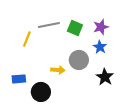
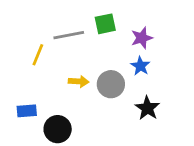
green square: (75, 28) -> (105, 24), moved, turned -35
yellow arrow: (58, 70) -> (79, 81), moved

